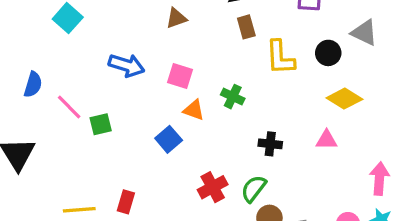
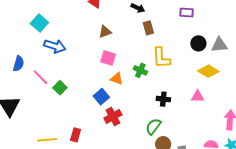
brown triangle: (176, 18) -> (105, 32), moved
gray triangle: (364, 33) -> (219, 45), moved, turned -30
yellow L-shape: (280, 57) -> (161, 58), moved
blue arrow: (127, 65) -> (55, 46), moved
green square: (101, 124) -> (60, 88), turned -32
red cross: (213, 187) -> (113, 116), moved

